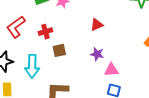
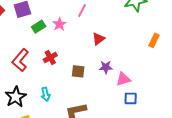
brown square: (59, 50) -> (78, 71), moved, turned 32
cyan arrow: (32, 66) -> (46, 94), size x0.6

